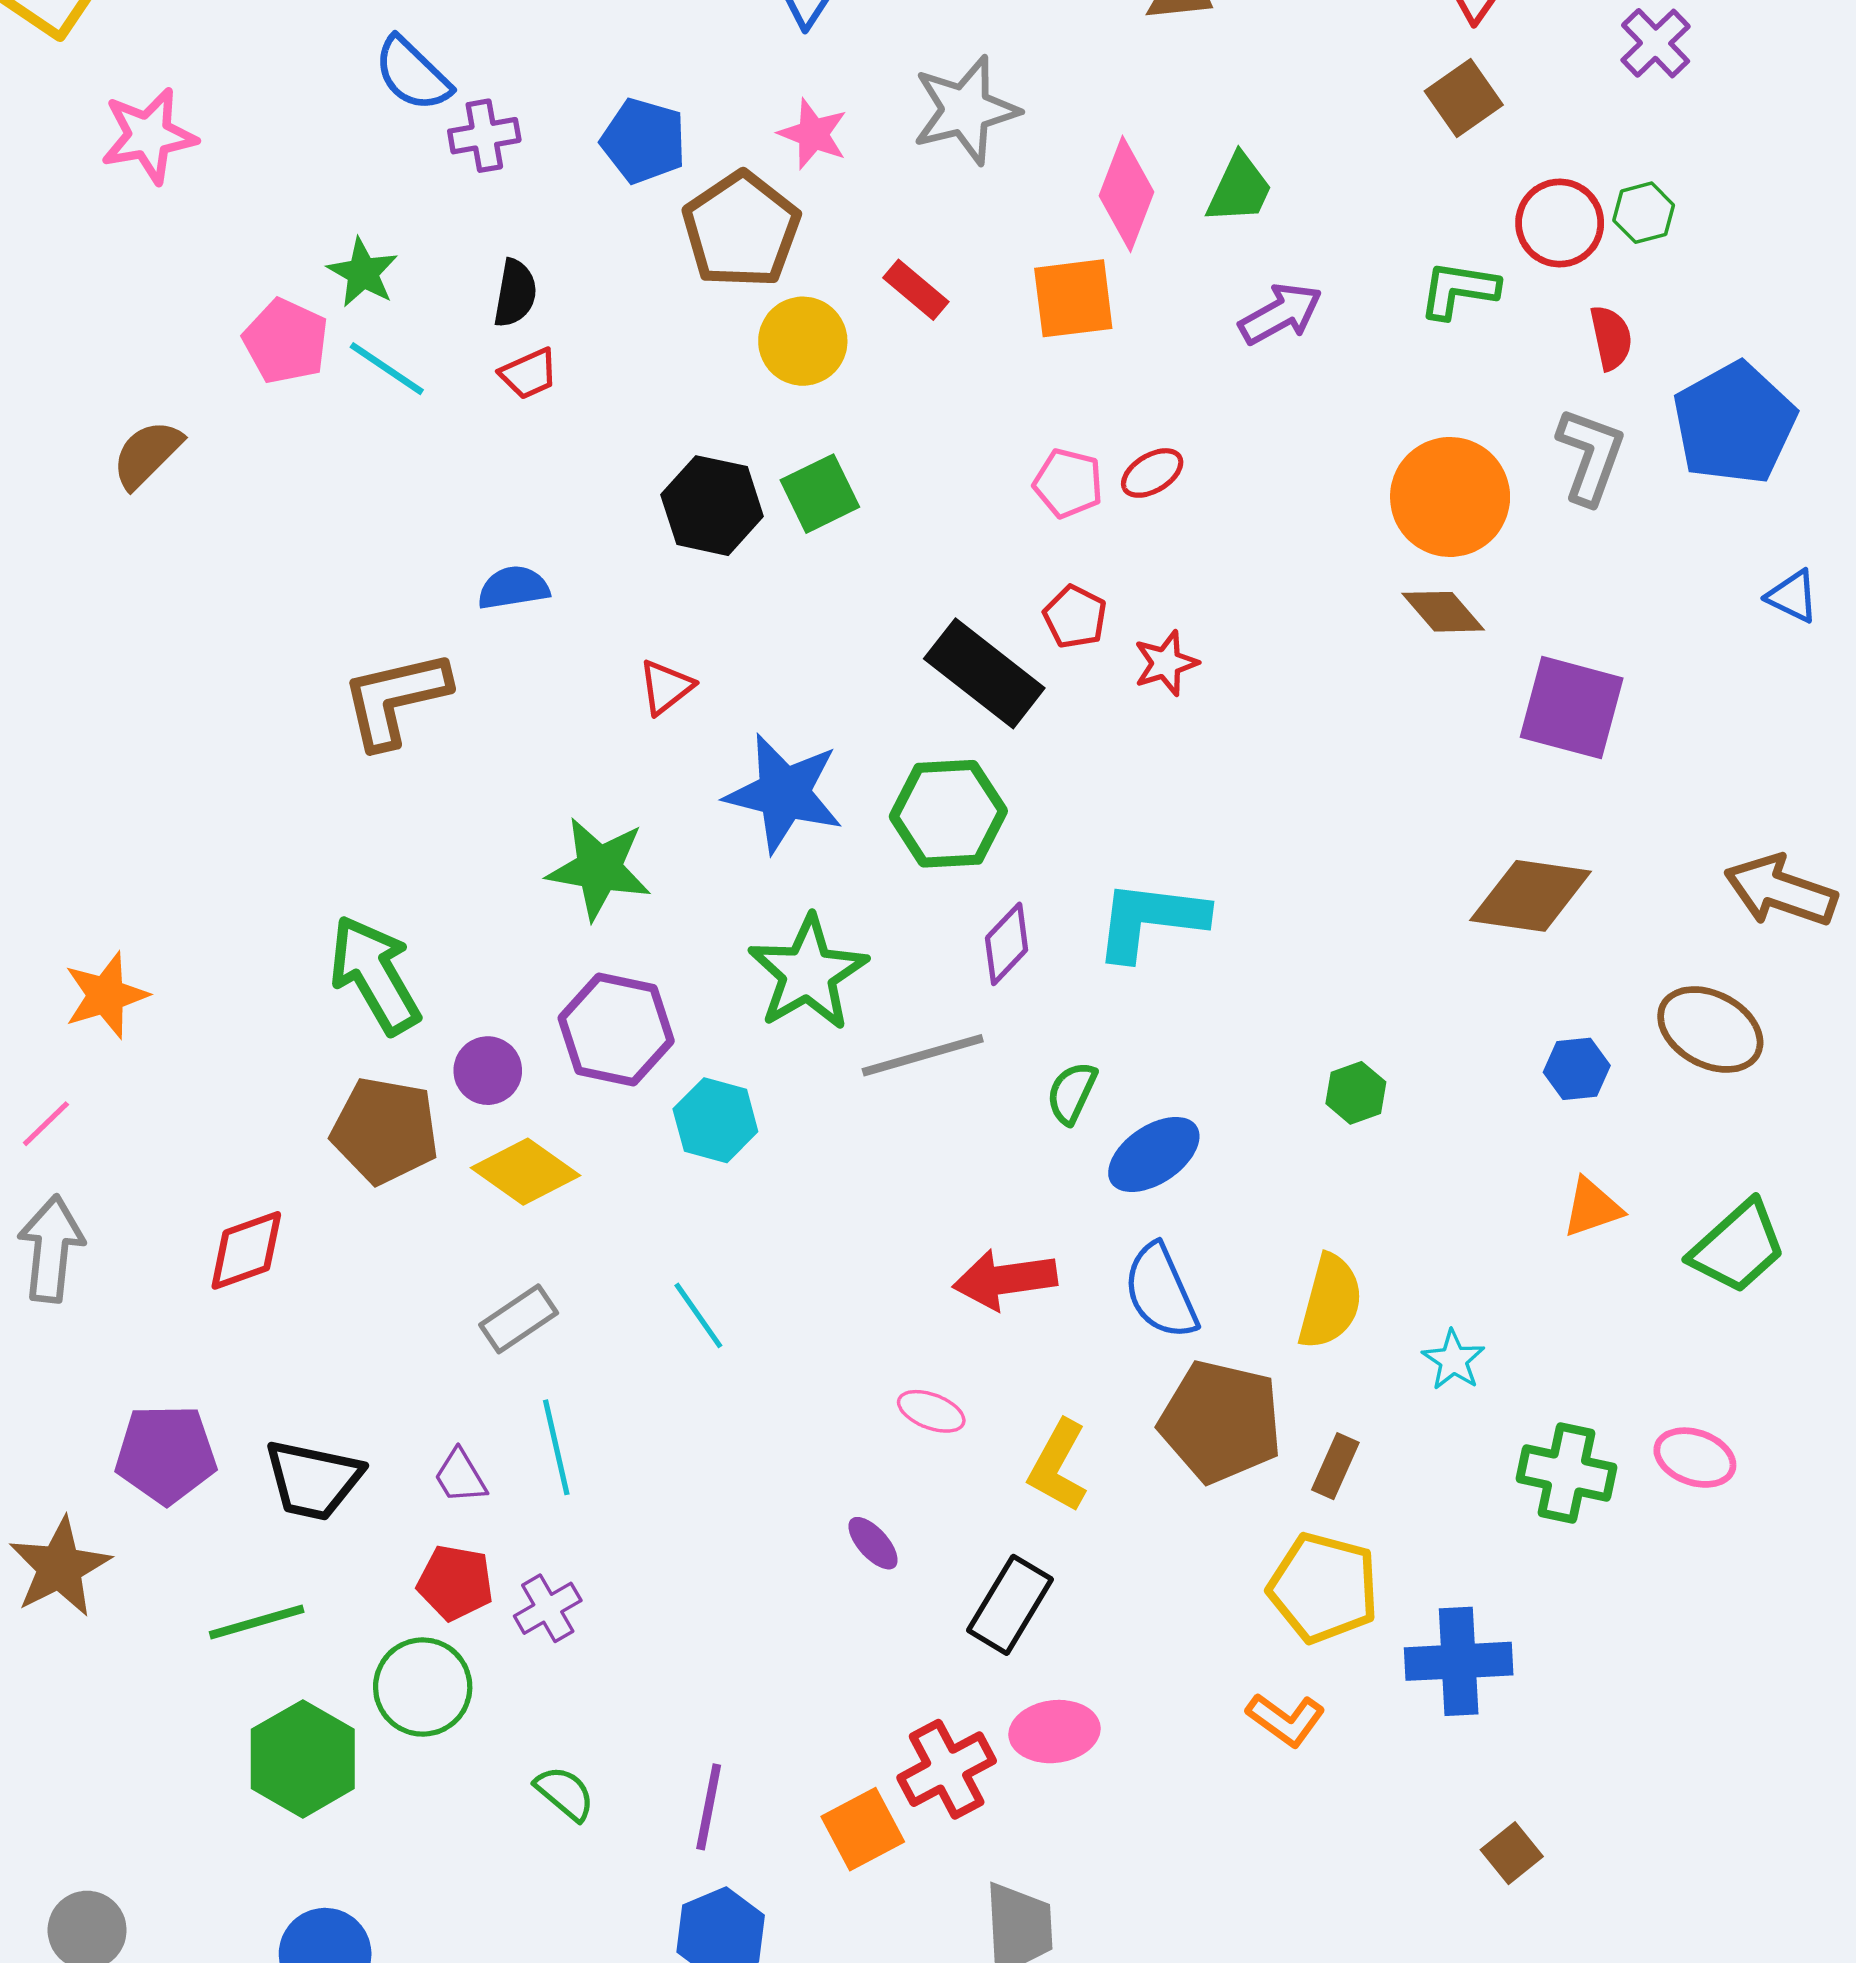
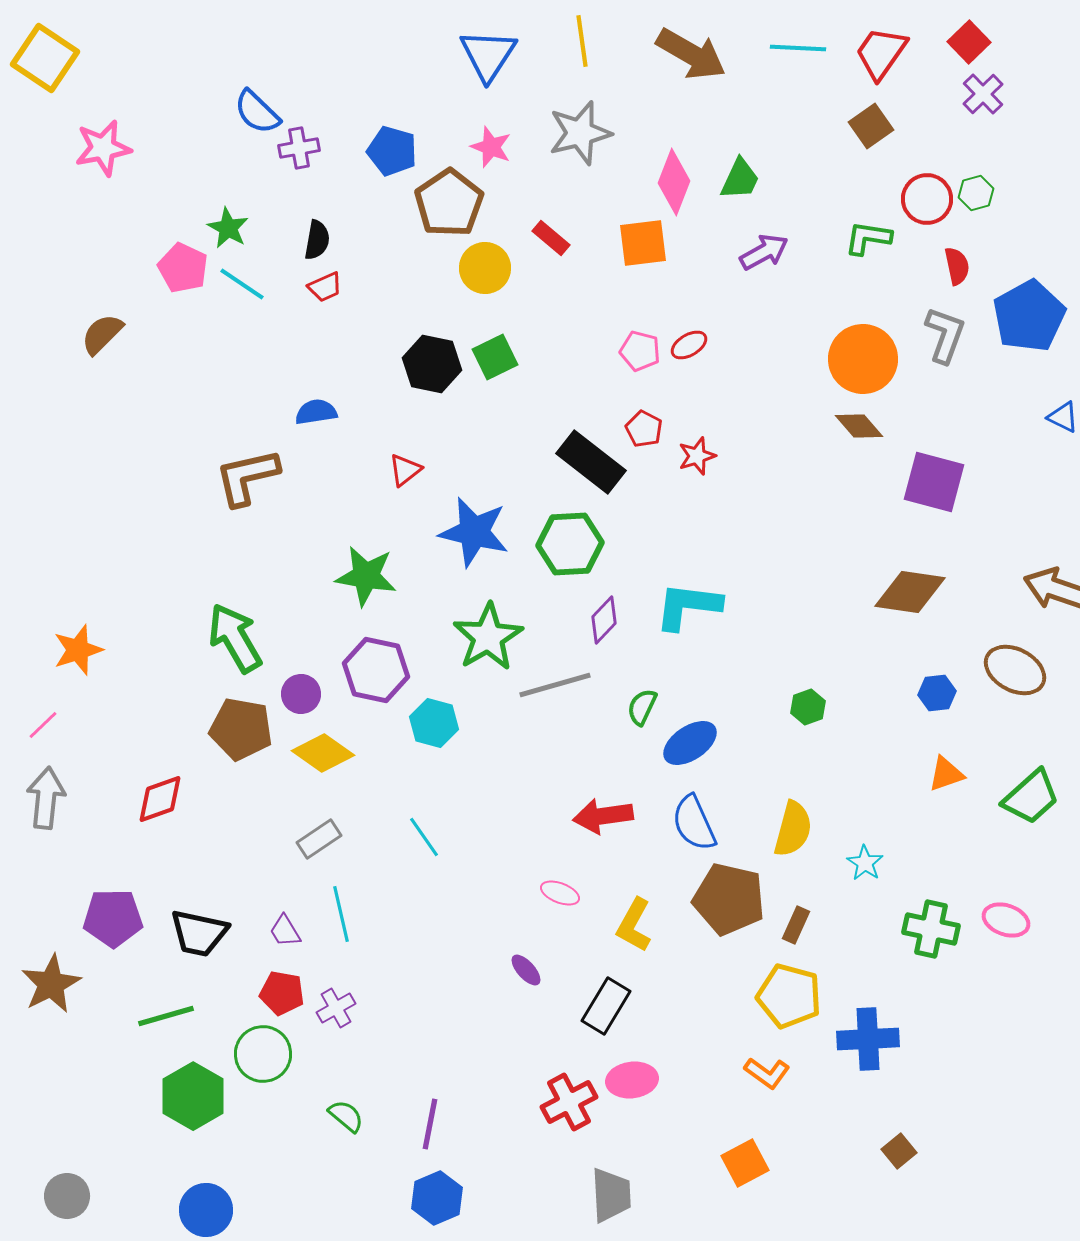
orange square: (863, 1829) -> (745, 1163), moved

